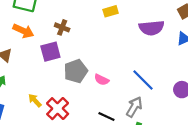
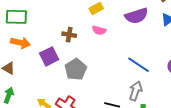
brown cross: (62, 27) -> (69, 35), moved
pink semicircle: (102, 80) -> (99, 30), moved

